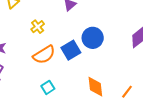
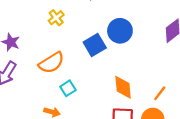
orange semicircle: (44, 55) -> (51, 63), moved

